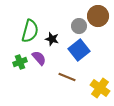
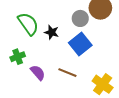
green semicircle: (30, 31) -> (28, 24), turned -50
purple semicircle: (39, 58) -> (38, 73), moved

